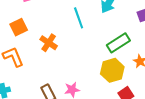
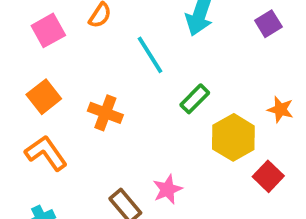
green rectangle: (118, 43) -> (195, 99), moved, size x0.7

